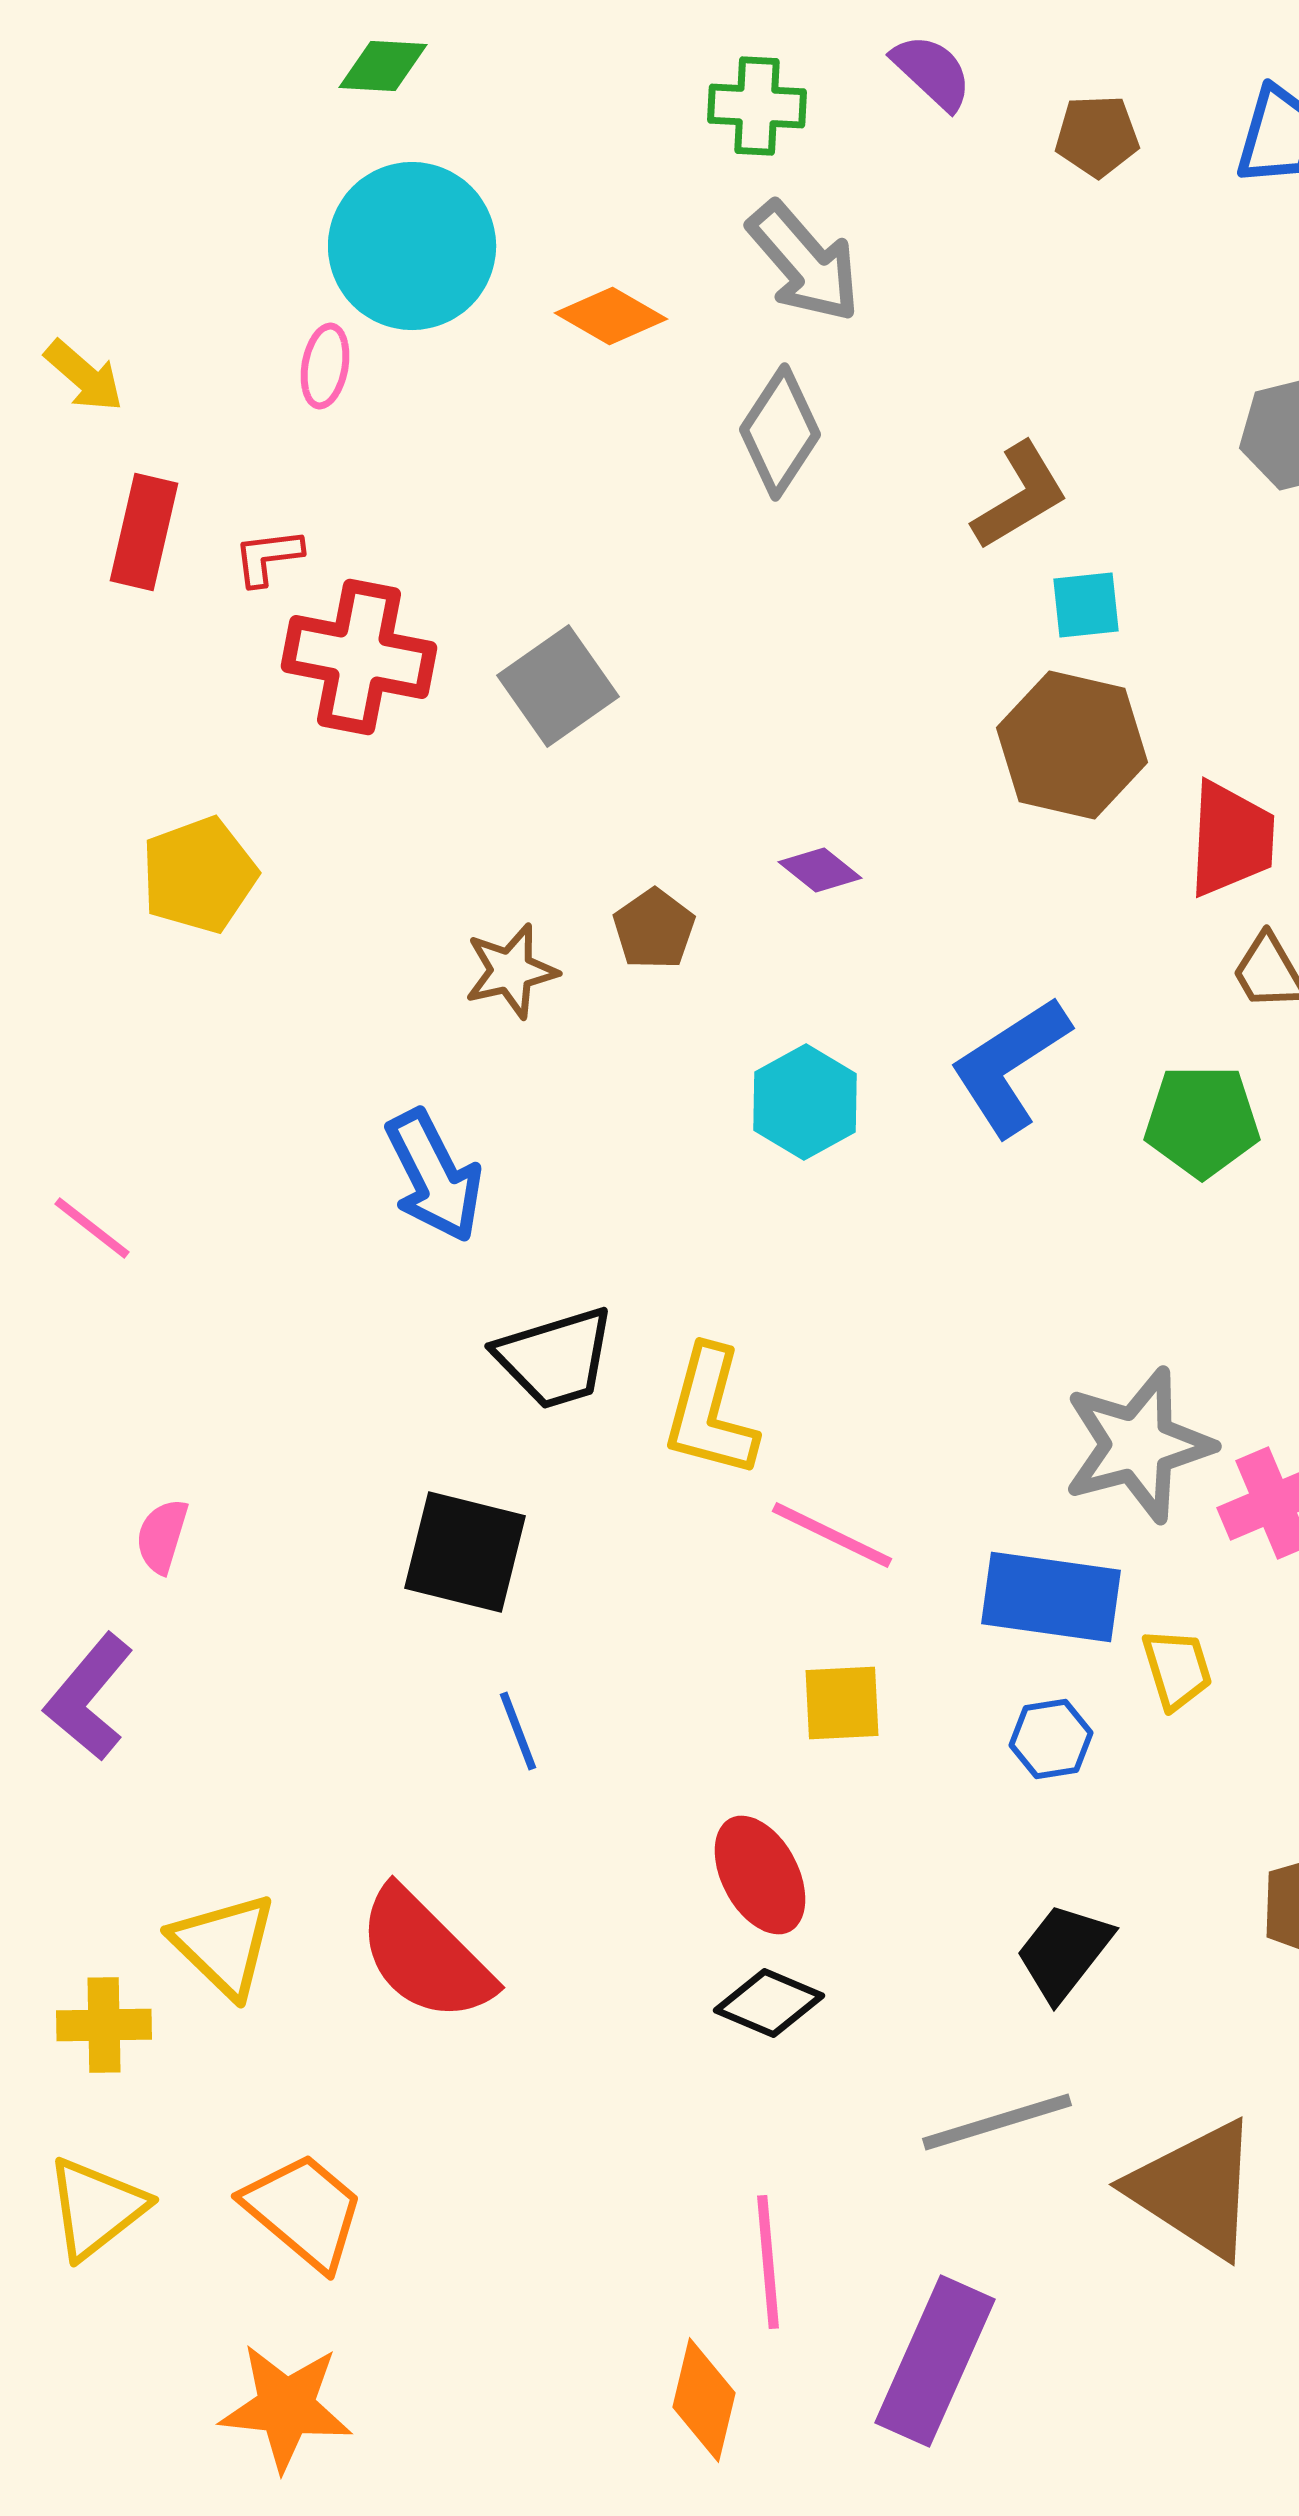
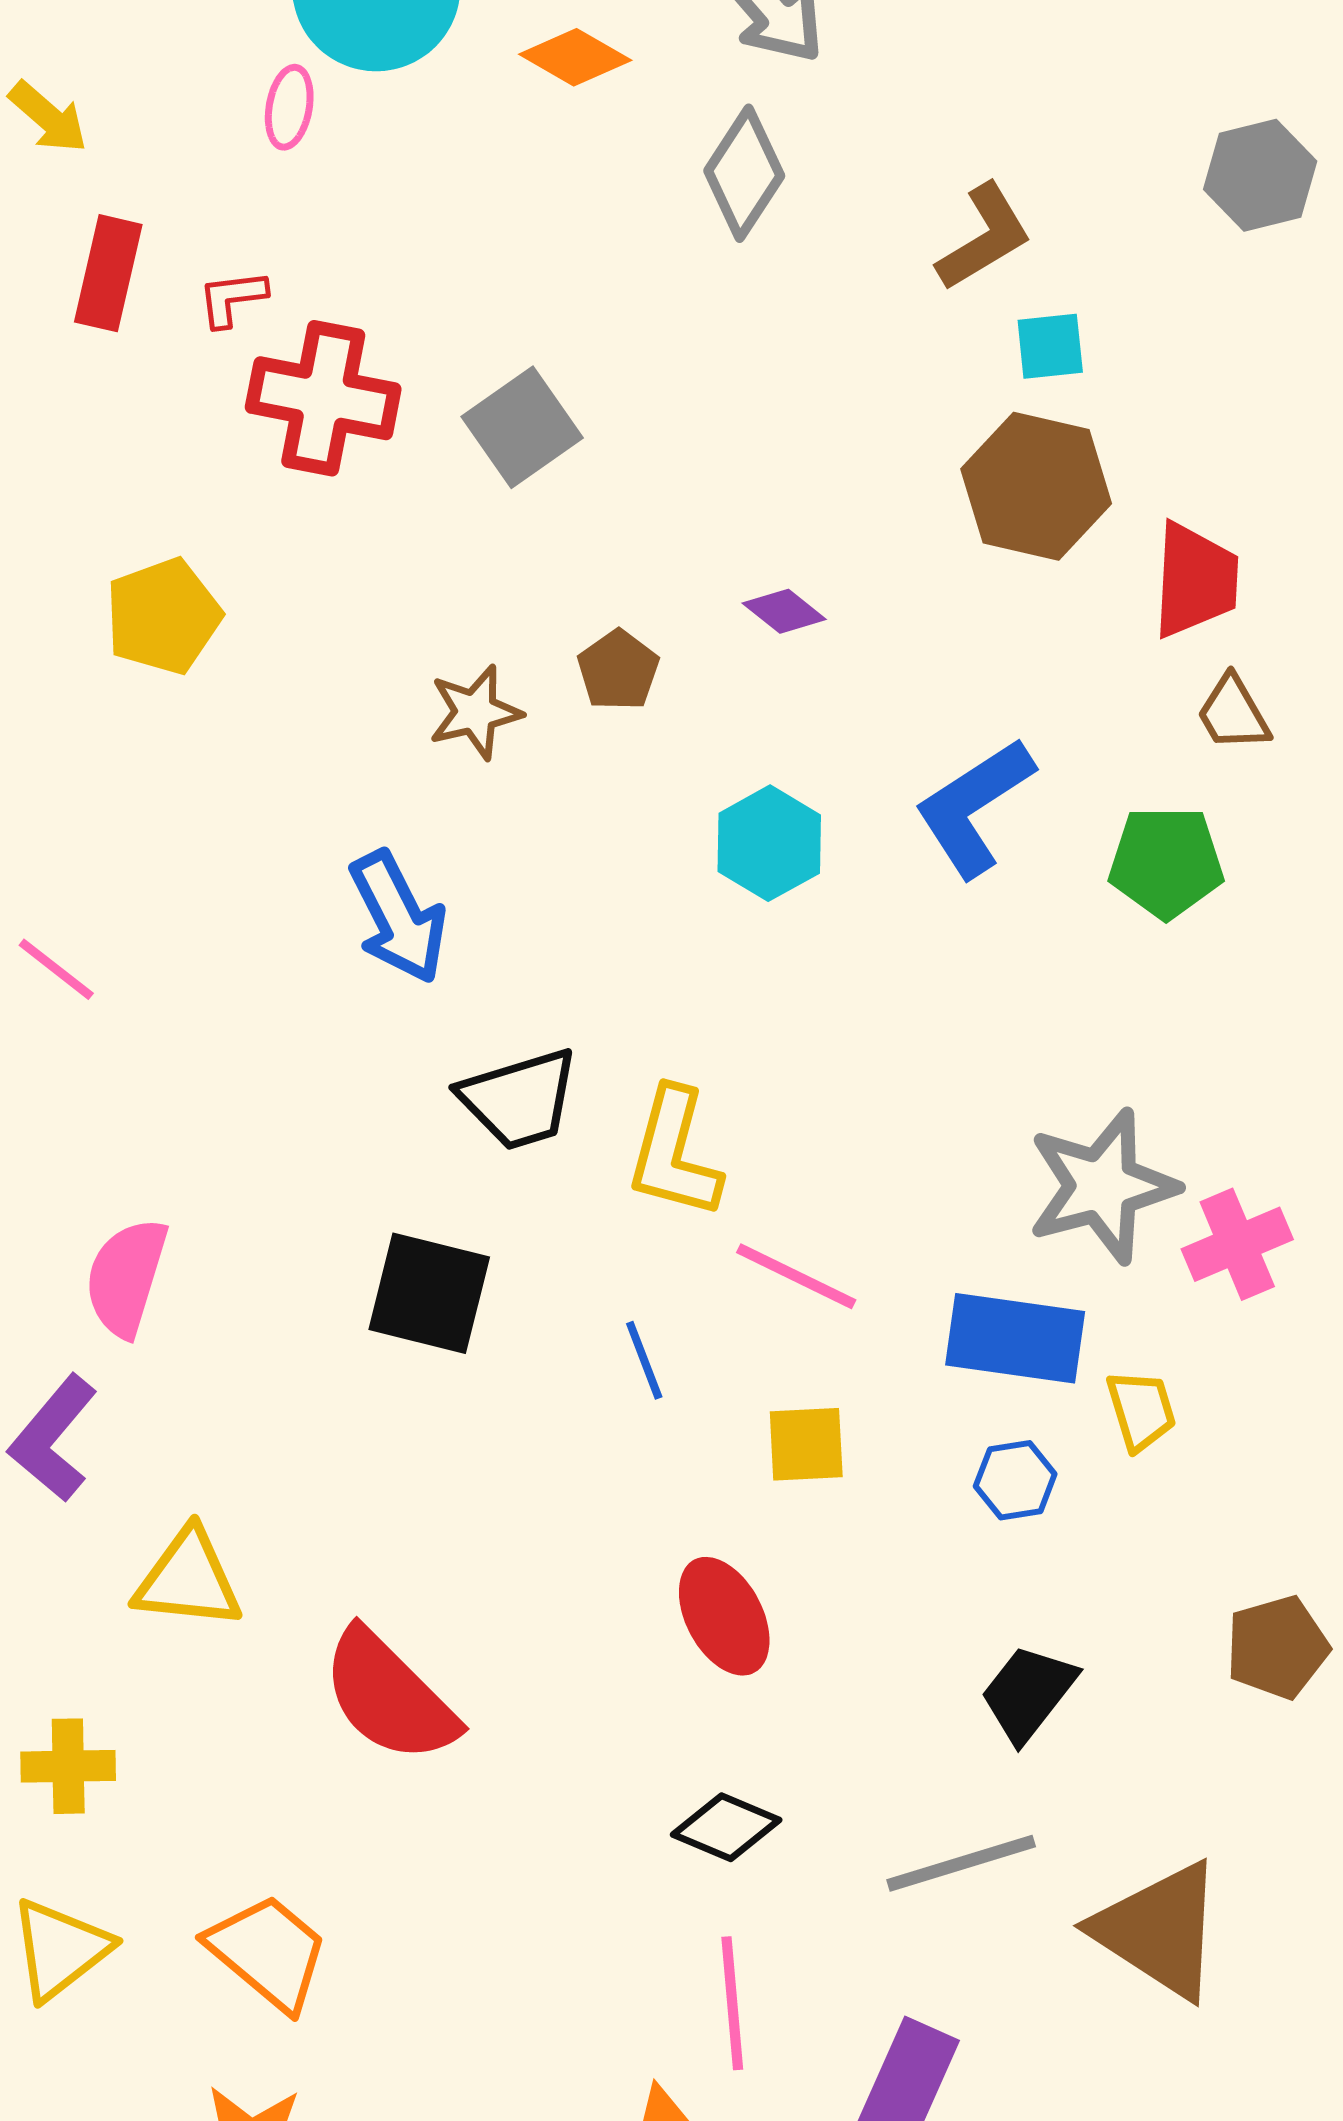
pink semicircle: (162, 1536) -> (126, 1277), size x1.6
blue line: (518, 1731) -> (644, 1360), moved
yellow triangle: (224, 1945) -> (188, 1579), moved, turned -38
black diamond: (769, 2003) -> (726, 1827), moved

